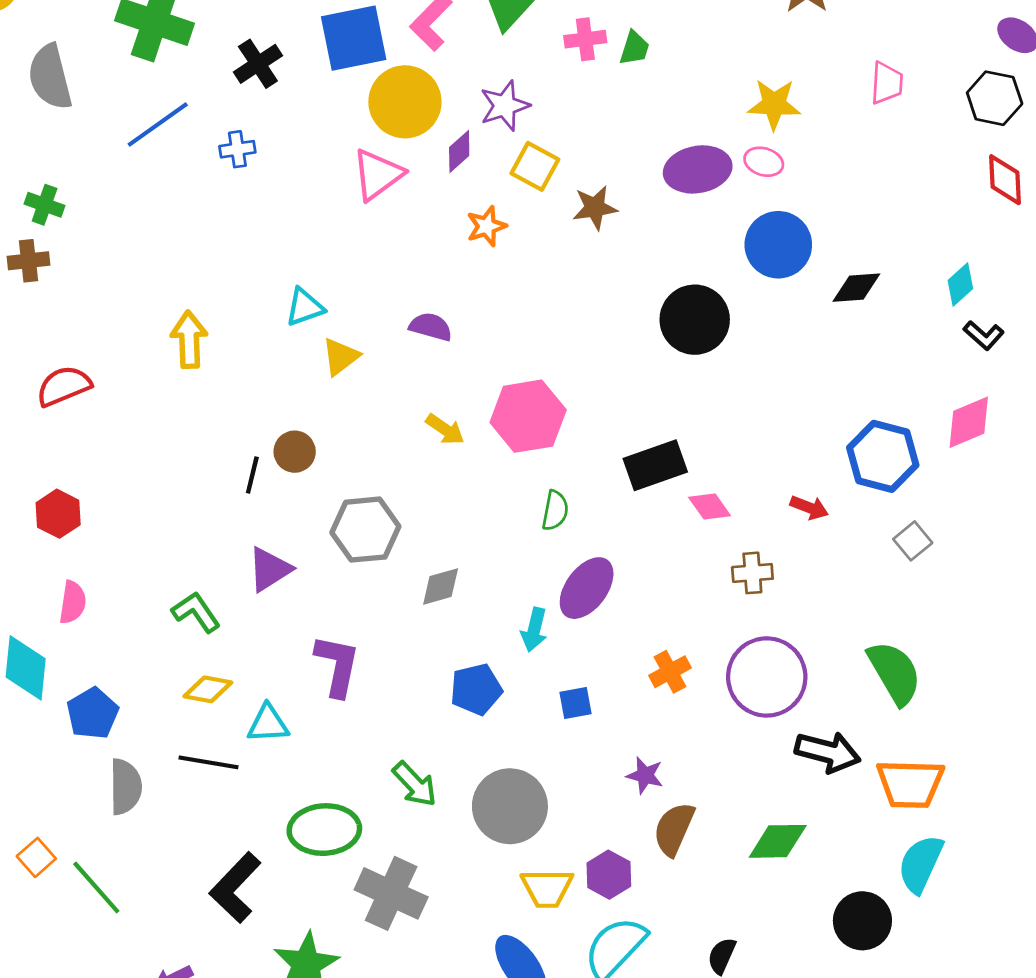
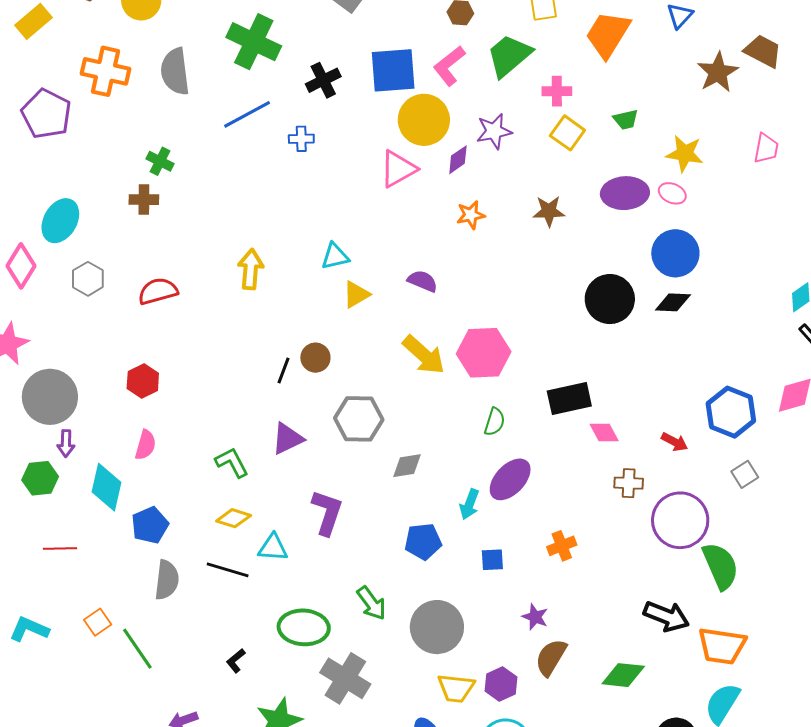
green trapezoid: (634, 48) -> (626, 120), moved, turned 52
yellow square: (535, 166) -> (567, 133), moved
black diamond: (856, 288) -> (673, 302), moved
yellow arrow: (445, 429) -> (424, 355), size x1.6
purple circle: (767, 677) -> (680, 520), moved
black L-shape: (235, 888) -> (236, 661), size x0.5

